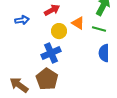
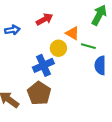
green line: (99, 29) -> (88, 46), moved
yellow circle: (59, 31) -> (58, 48), moved

